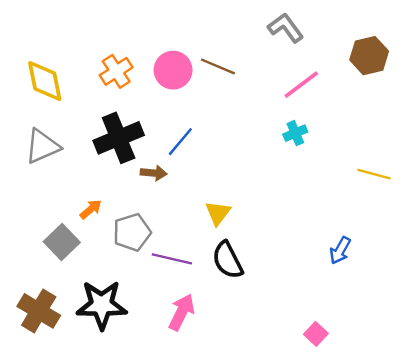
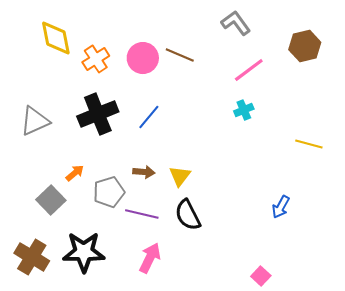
yellow diamond: (45, 81) -> (56, 38), moved
brown arrow: (154, 173) -> (144, 172), moved

